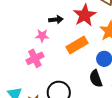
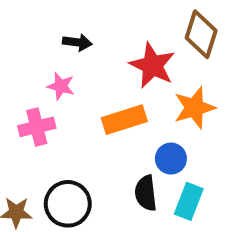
red star: (85, 15) -> (152, 65), turned -30
black arrow: (56, 20) -> (77, 42), moved

